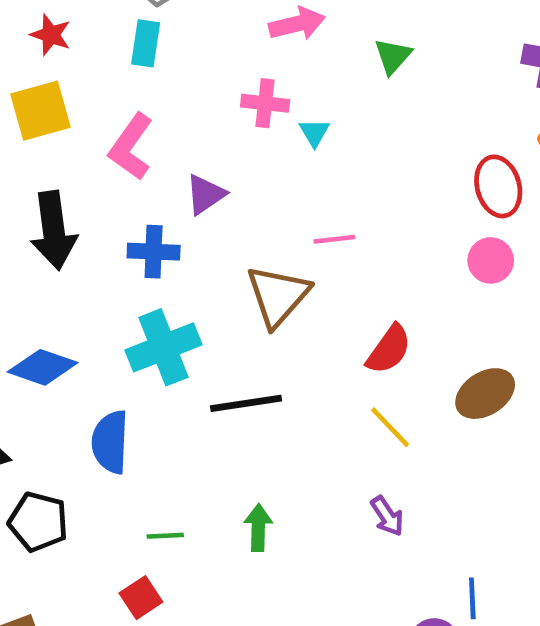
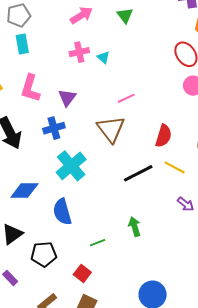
black line: (246, 403) -> (138, 173), moved
red square: (141, 598) -> (82, 273), moved

